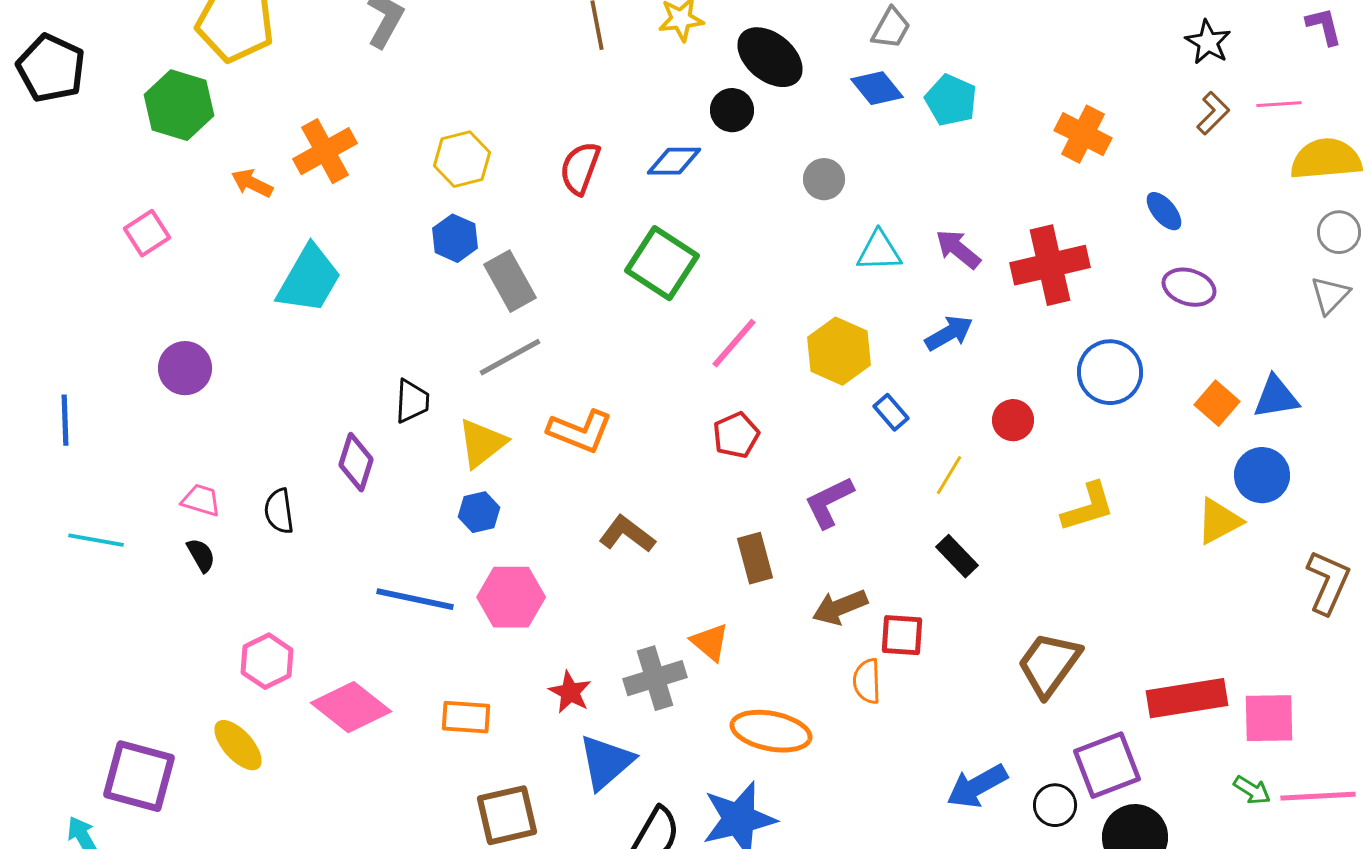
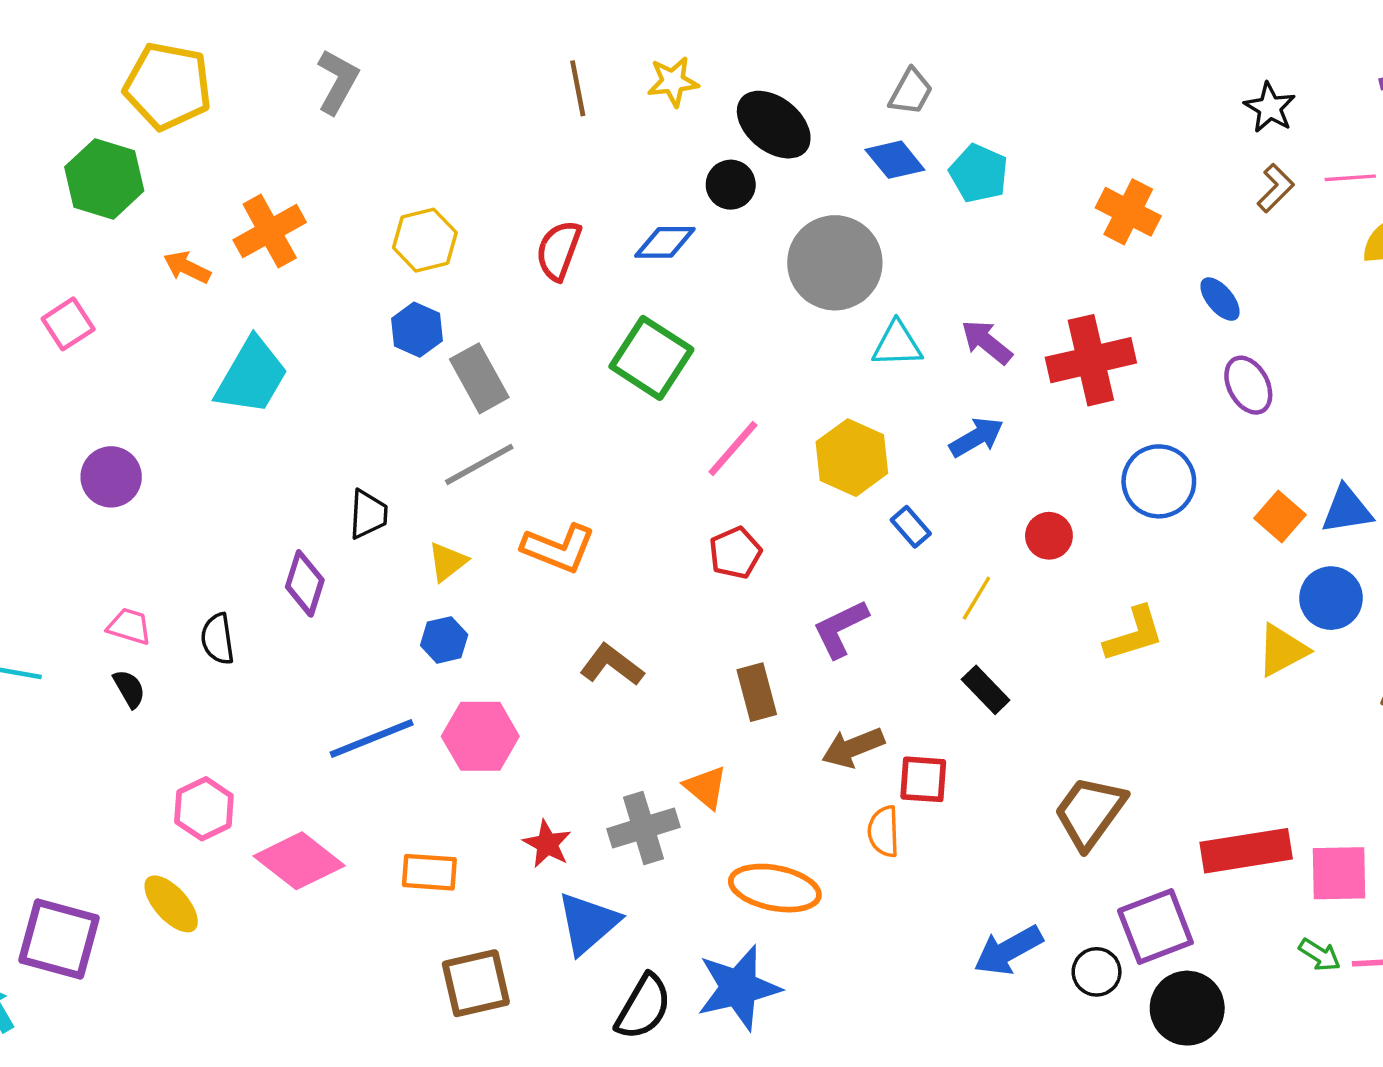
gray circle: (824, 179) -> (835, 263), size x2.0
purple ellipse: (1189, 287) -> (1248, 385), turned 45
yellow triangle: (482, 443) -> (448, 562), size x0.7
blue line: (415, 599) -> (372, 739), turned -34

